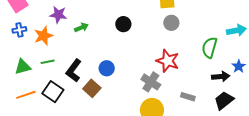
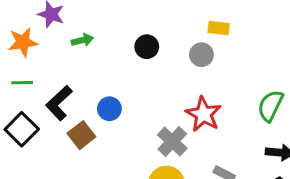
gray circle: (171, 23) -> (201, 55), moved

